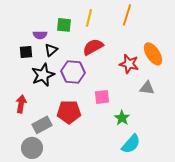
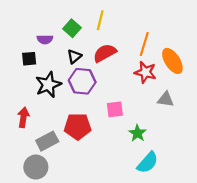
orange line: (127, 15) -> (144, 44), moved
green square: (64, 25) -> (72, 28), turned 35
black triangle: (51, 50) -> (74, 56), moved

